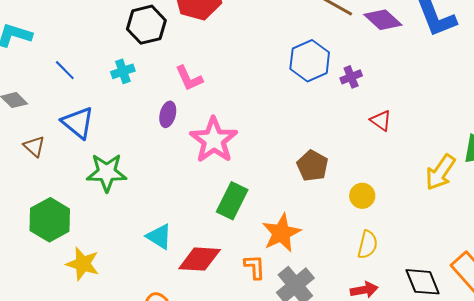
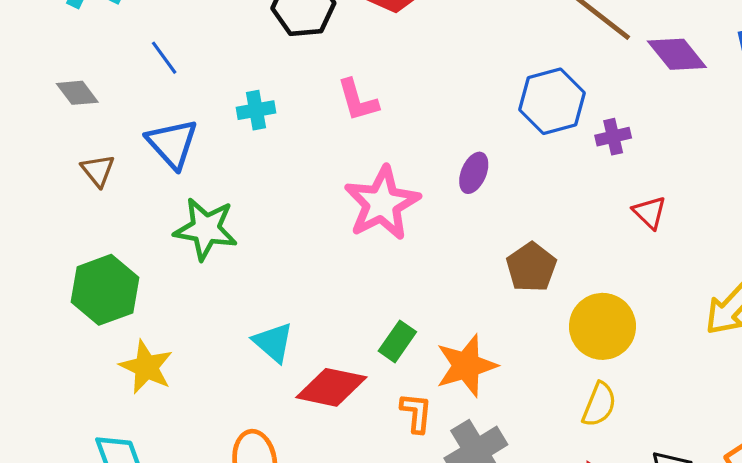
cyan cross: (123, 71) -> (256, 110), moved
purple ellipse: (168, 114) -> (474, 173), moved
yellow circle: (362, 196) -> (602, 326), size x1.6
green rectangle: (232, 201) -> (397, 341), moved, size x0.7

